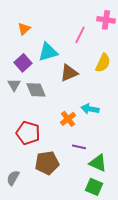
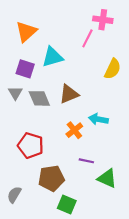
pink cross: (106, 20) -> (103, 20), moved
orange triangle: (24, 29) -> (26, 32), size x1.5
purple square: (23, 63) -> (25, 69), turned -30
brown triangle: (69, 73) -> (69, 94), moved
green square: (94, 187) -> (67, 205), moved

